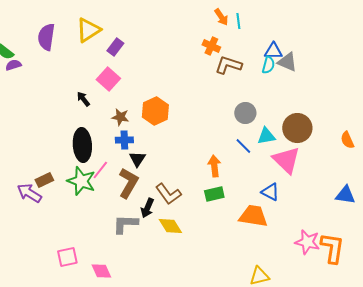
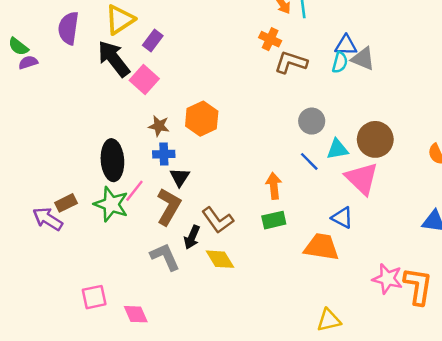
black arrow: (83, 99) -> (114, 59), moved, size x2.0
gray L-shape: (125, 224) -> (165, 257), turned 64

